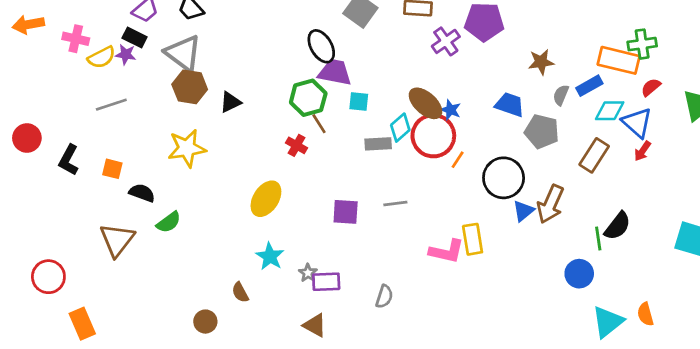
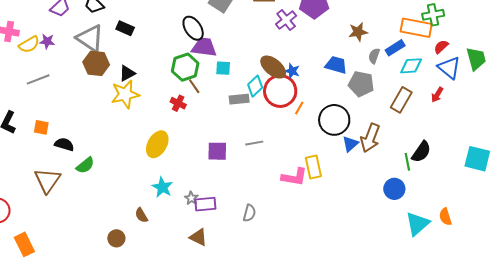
black rectangle: (135, 37) -> (125, 28), moved
blue triangle: (637, 123) -> (449, 68), moved
yellow star: (187, 148) -> (125, 94), moved

